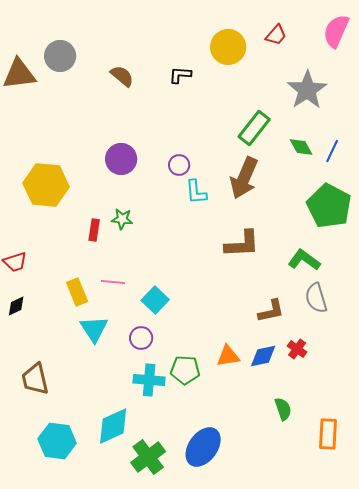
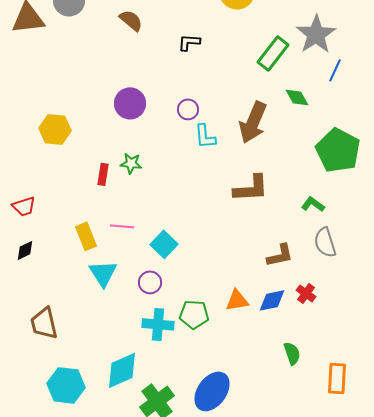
black L-shape: (180, 75) -> (189, 42), moved
green rectangle: (254, 128) -> (273, 53), moved
green diamond: (301, 147) -> (297, 97), moved
blue line: (332, 151) -> (335, 70), moved
yellow hexagon: (46, 185) -> (55, 129), size x0.7
green L-shape: (304, 260) -> (313, 204), size x0.7

